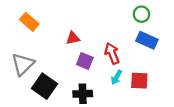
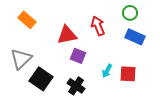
red triangle: (73, 38) -> (67, 35), size x1.5
red arrow: (112, 53) -> (98, 26), moved
black cross: (83, 94) -> (76, 86), turned 36

